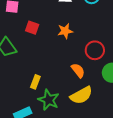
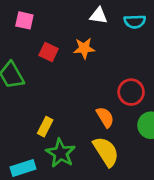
orange star: (65, 31) -> (84, 48), moved
yellow semicircle: (81, 95) -> (106, 152), turned -100

